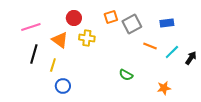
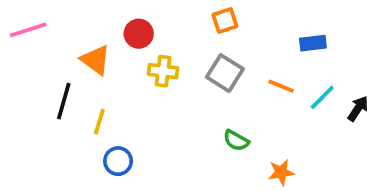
orange square: (111, 17) -> (225, 21), moved
gray square: (132, 24) -> (225, 73), moved, turned -30
pink line: (31, 27) -> (28, 30), moved
orange triangle: (60, 40) -> (96, 60), moved
orange star: (164, 88) -> (281, 172), moved

